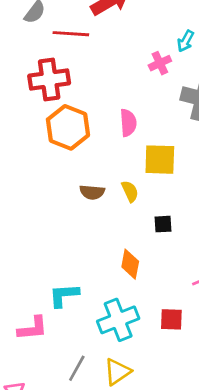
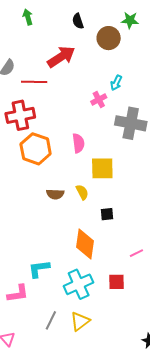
orange diamond: (130, 264) -> (85, 244), size x1.4

